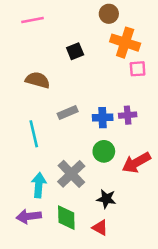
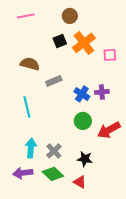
brown circle: (109, 14) -> (70, 16), moved
orange cross: (125, 43) -> (84, 43), moved, turned 35
gray rectangle: (68, 113) -> (54, 81), moved
blue cross: (103, 118) -> (82, 94), turned 35
gray cross: (71, 174) -> (54, 151), moved, size x0.7
green diamond: (66, 218) -> (53, 174), turned -45

